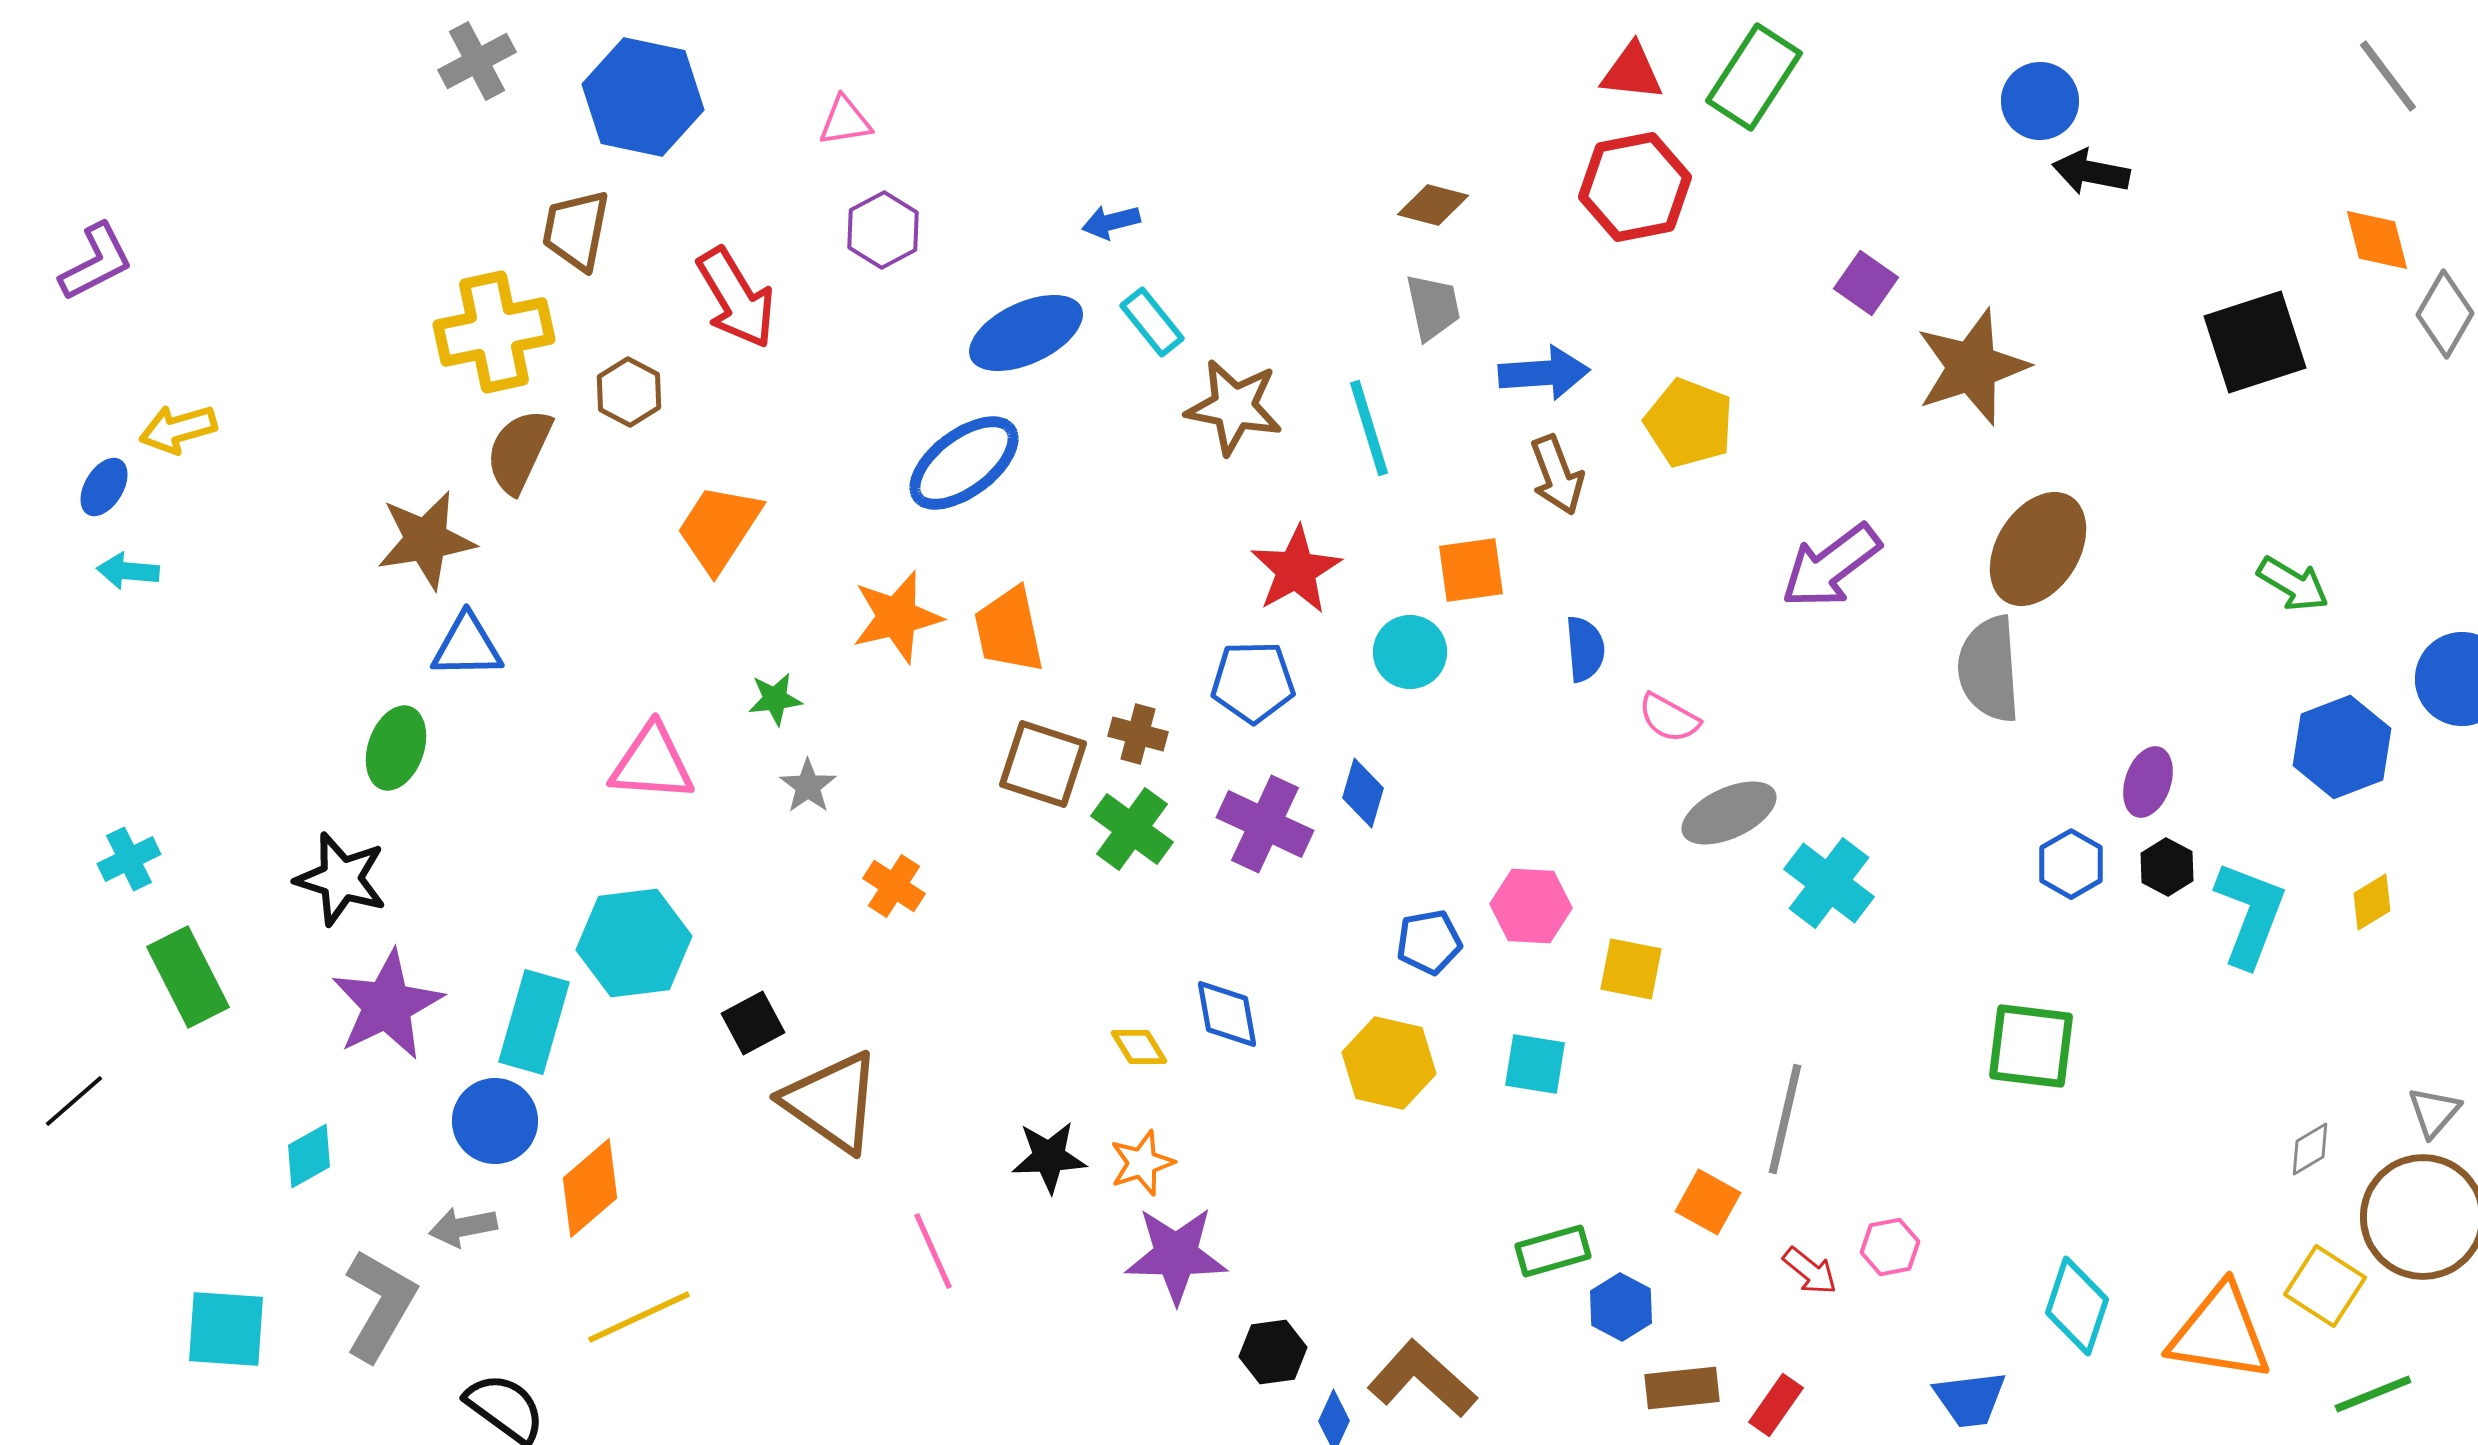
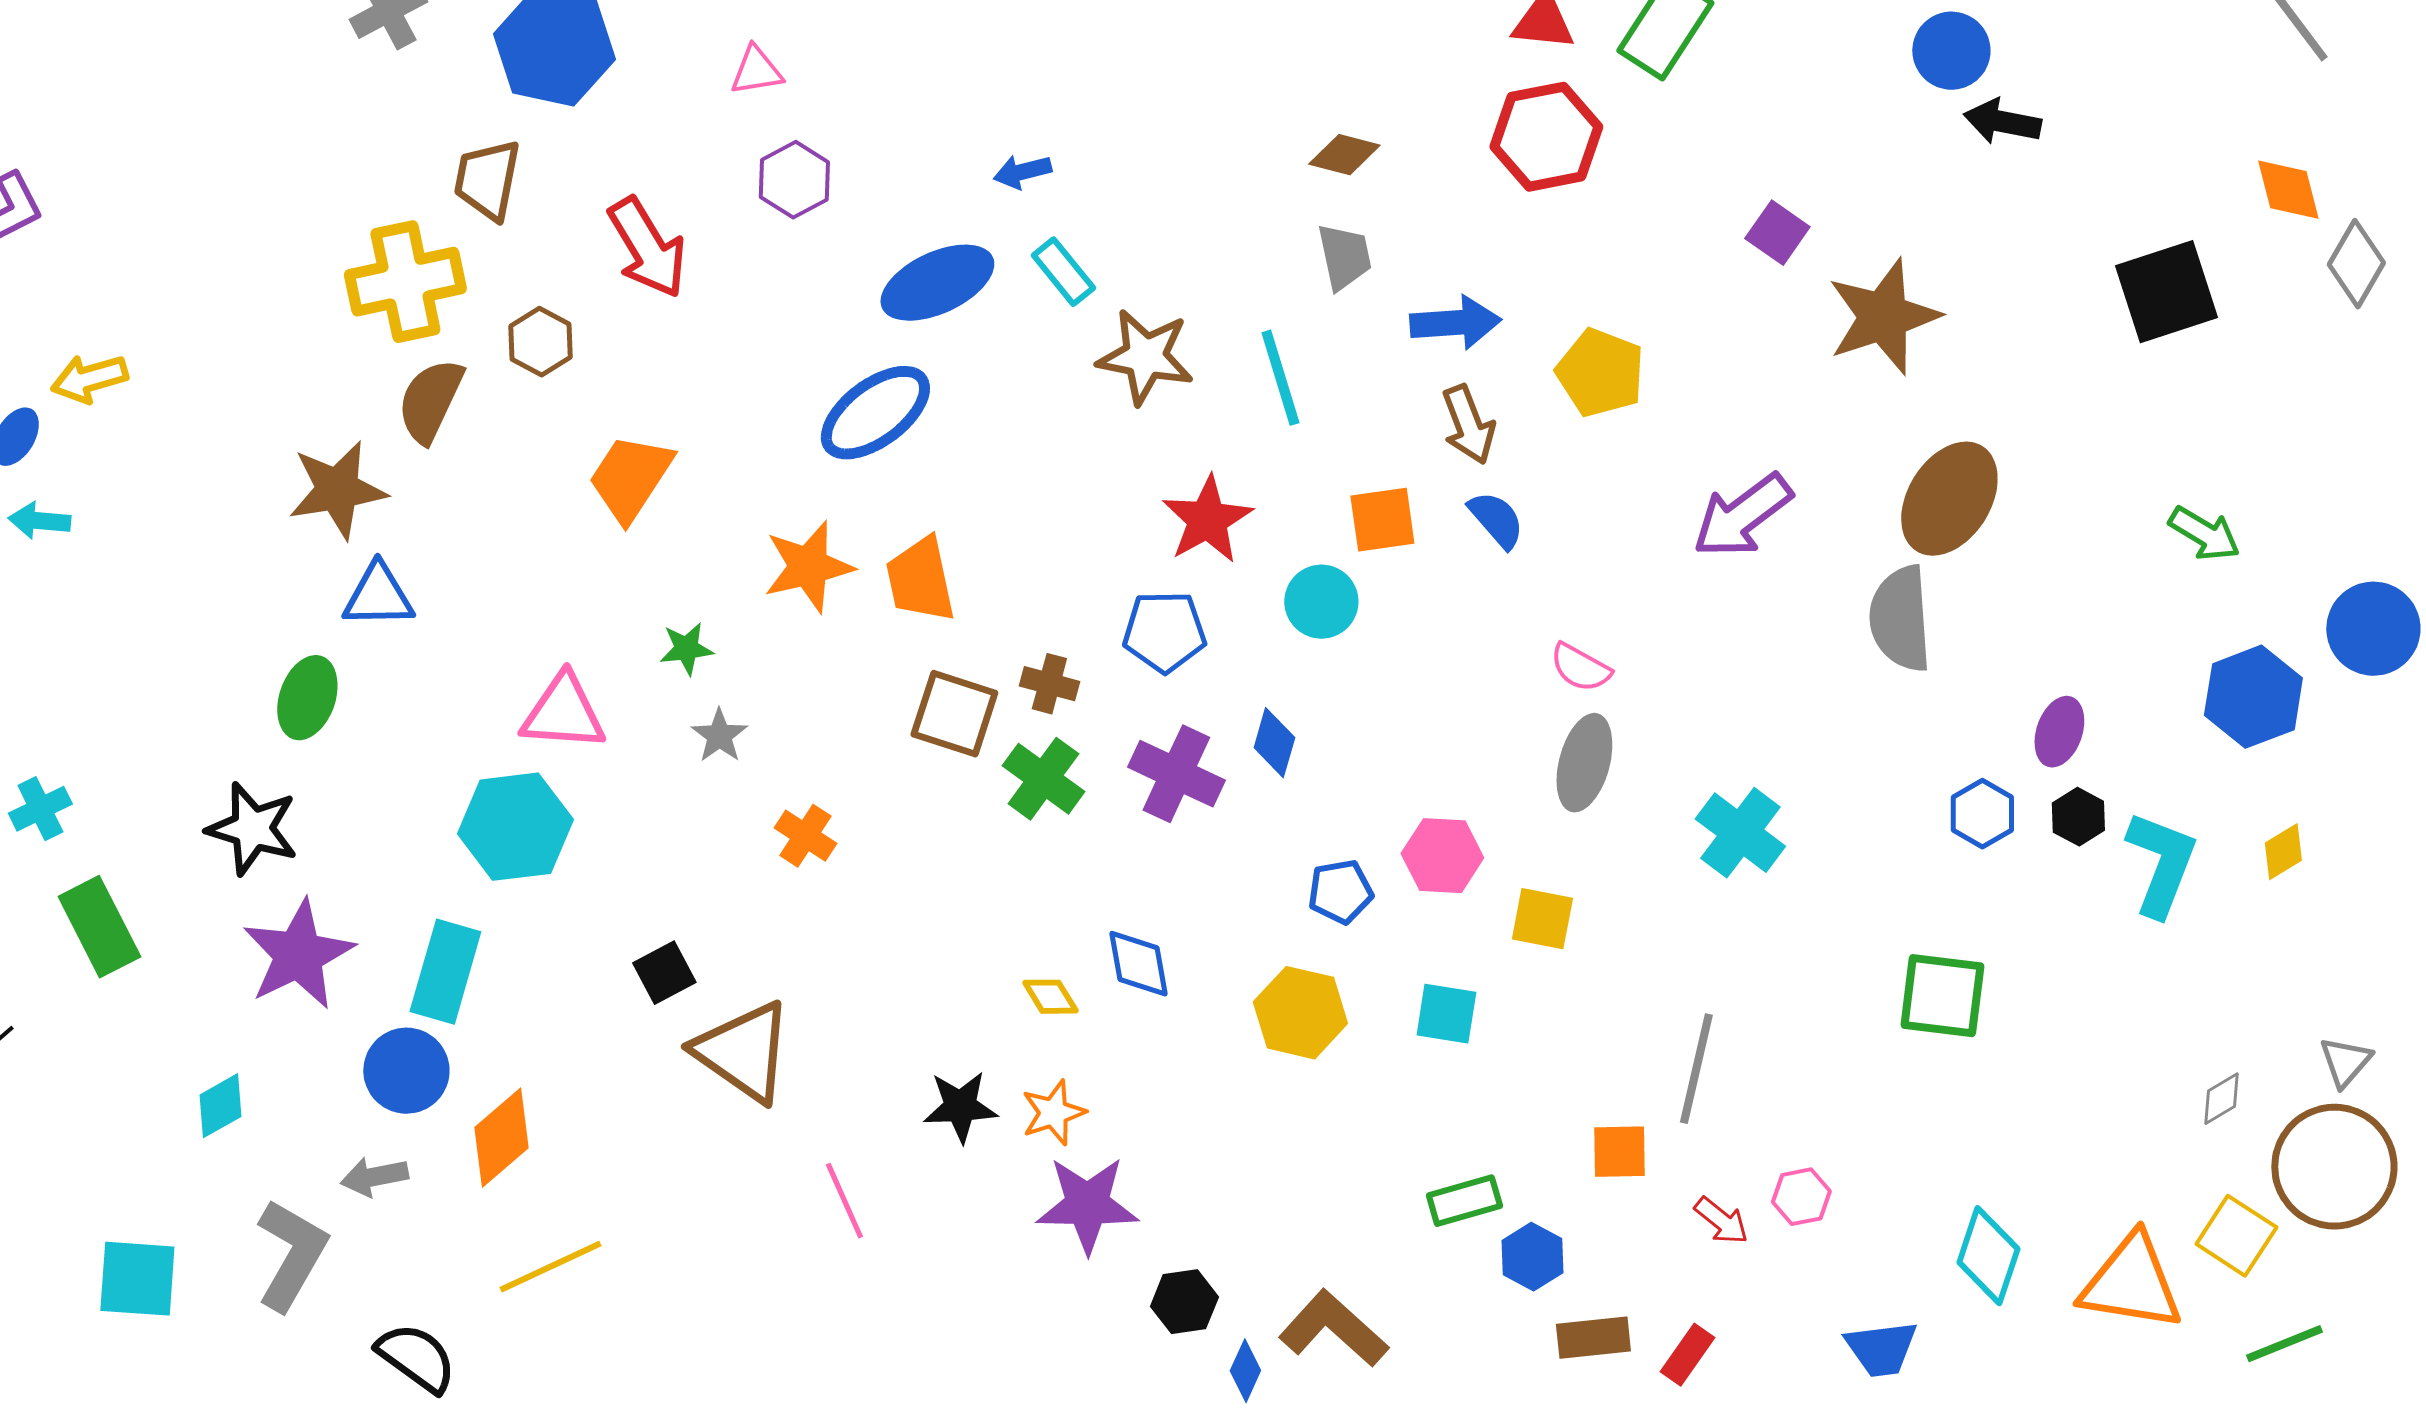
blue semicircle: (1585, 649) -> (1496, 520), moved, turned -36
gray ellipse: (1729, 813) -> (1584, 763), moved, turned -50
cyan hexagon: (634, 943) -> (515, 827), moved
orange square: (1708, 1202) -> (1619, 1152), turned -30

